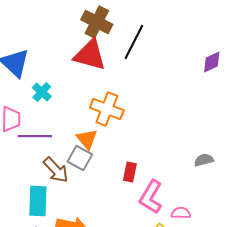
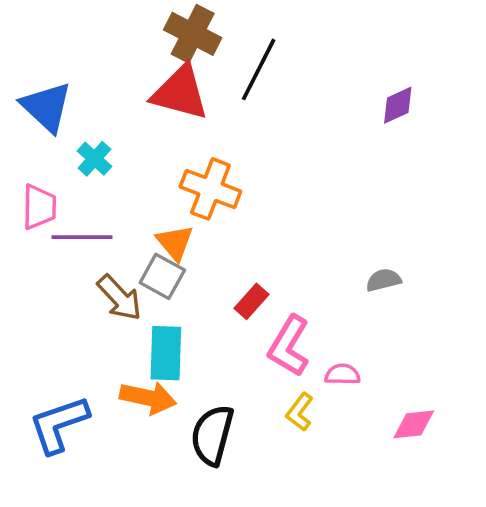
red rectangle: (130, 172) -> (251, 301), turned 30
cyan rectangle: (38, 201) -> (166, 353), moved

